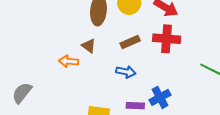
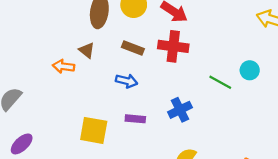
brown rectangle: (130, 42) -> (133, 48), turned 42
blue cross: (160, 97) -> (180, 110), moved

